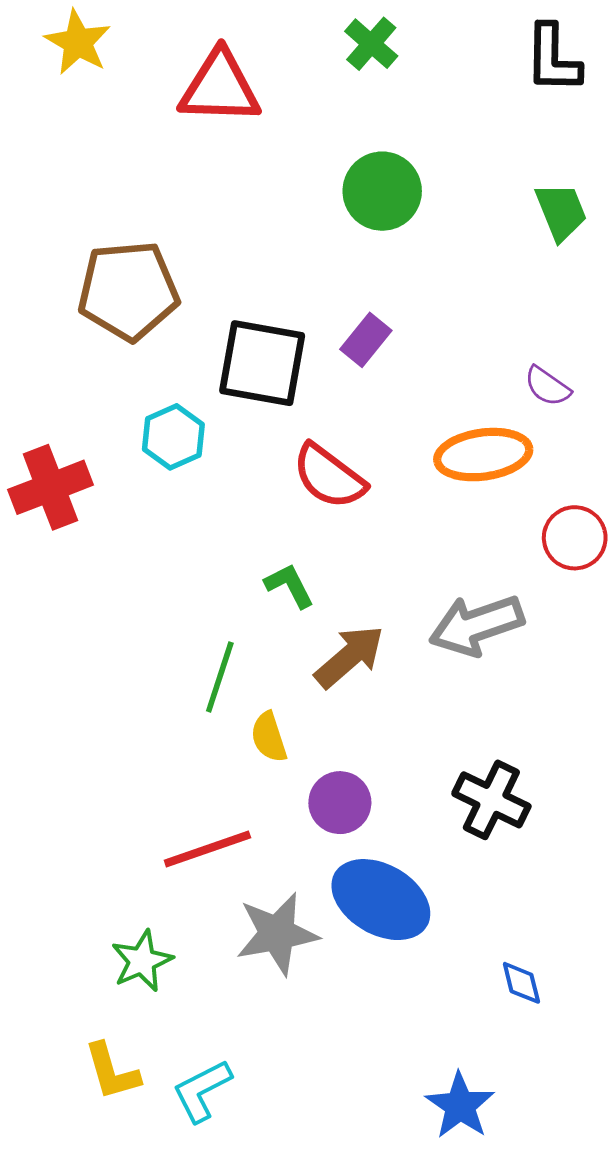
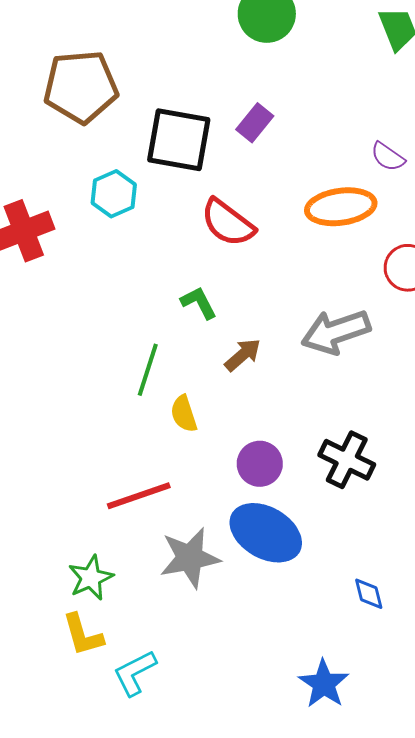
brown arrow: (349, 657) -> (243, 355), size x0.7
purple circle: (340, 803) -> (260, 464), moved
yellow L-shape: (112, 1072) -> (83, 635), moved

